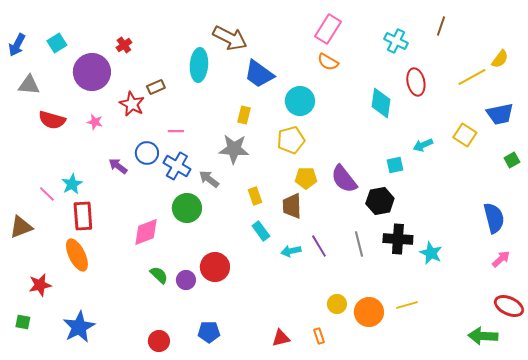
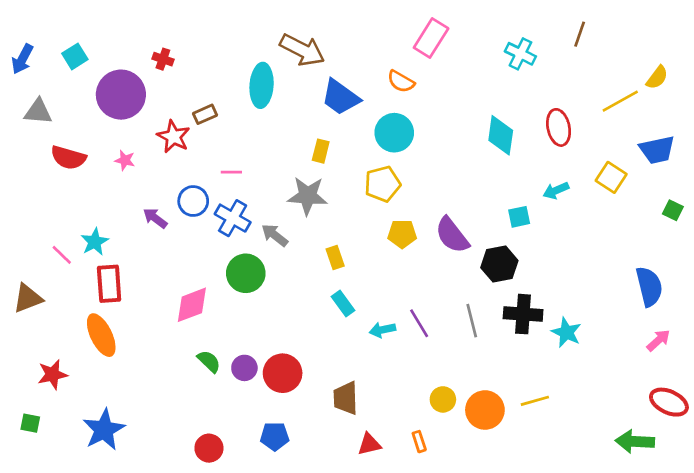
red cross: (124, 45) -> (163, 59), turned -35
orange semicircle: (328, 62) -> (401, 81), moved
red ellipse: (416, 82) -> (559, 127), moved
green square: (512, 160) -> (673, 210), turned -35
brown trapezoid: (292, 206) -> (346, 398), moved
red circle: (215, 267) -> (283, 373), moved

